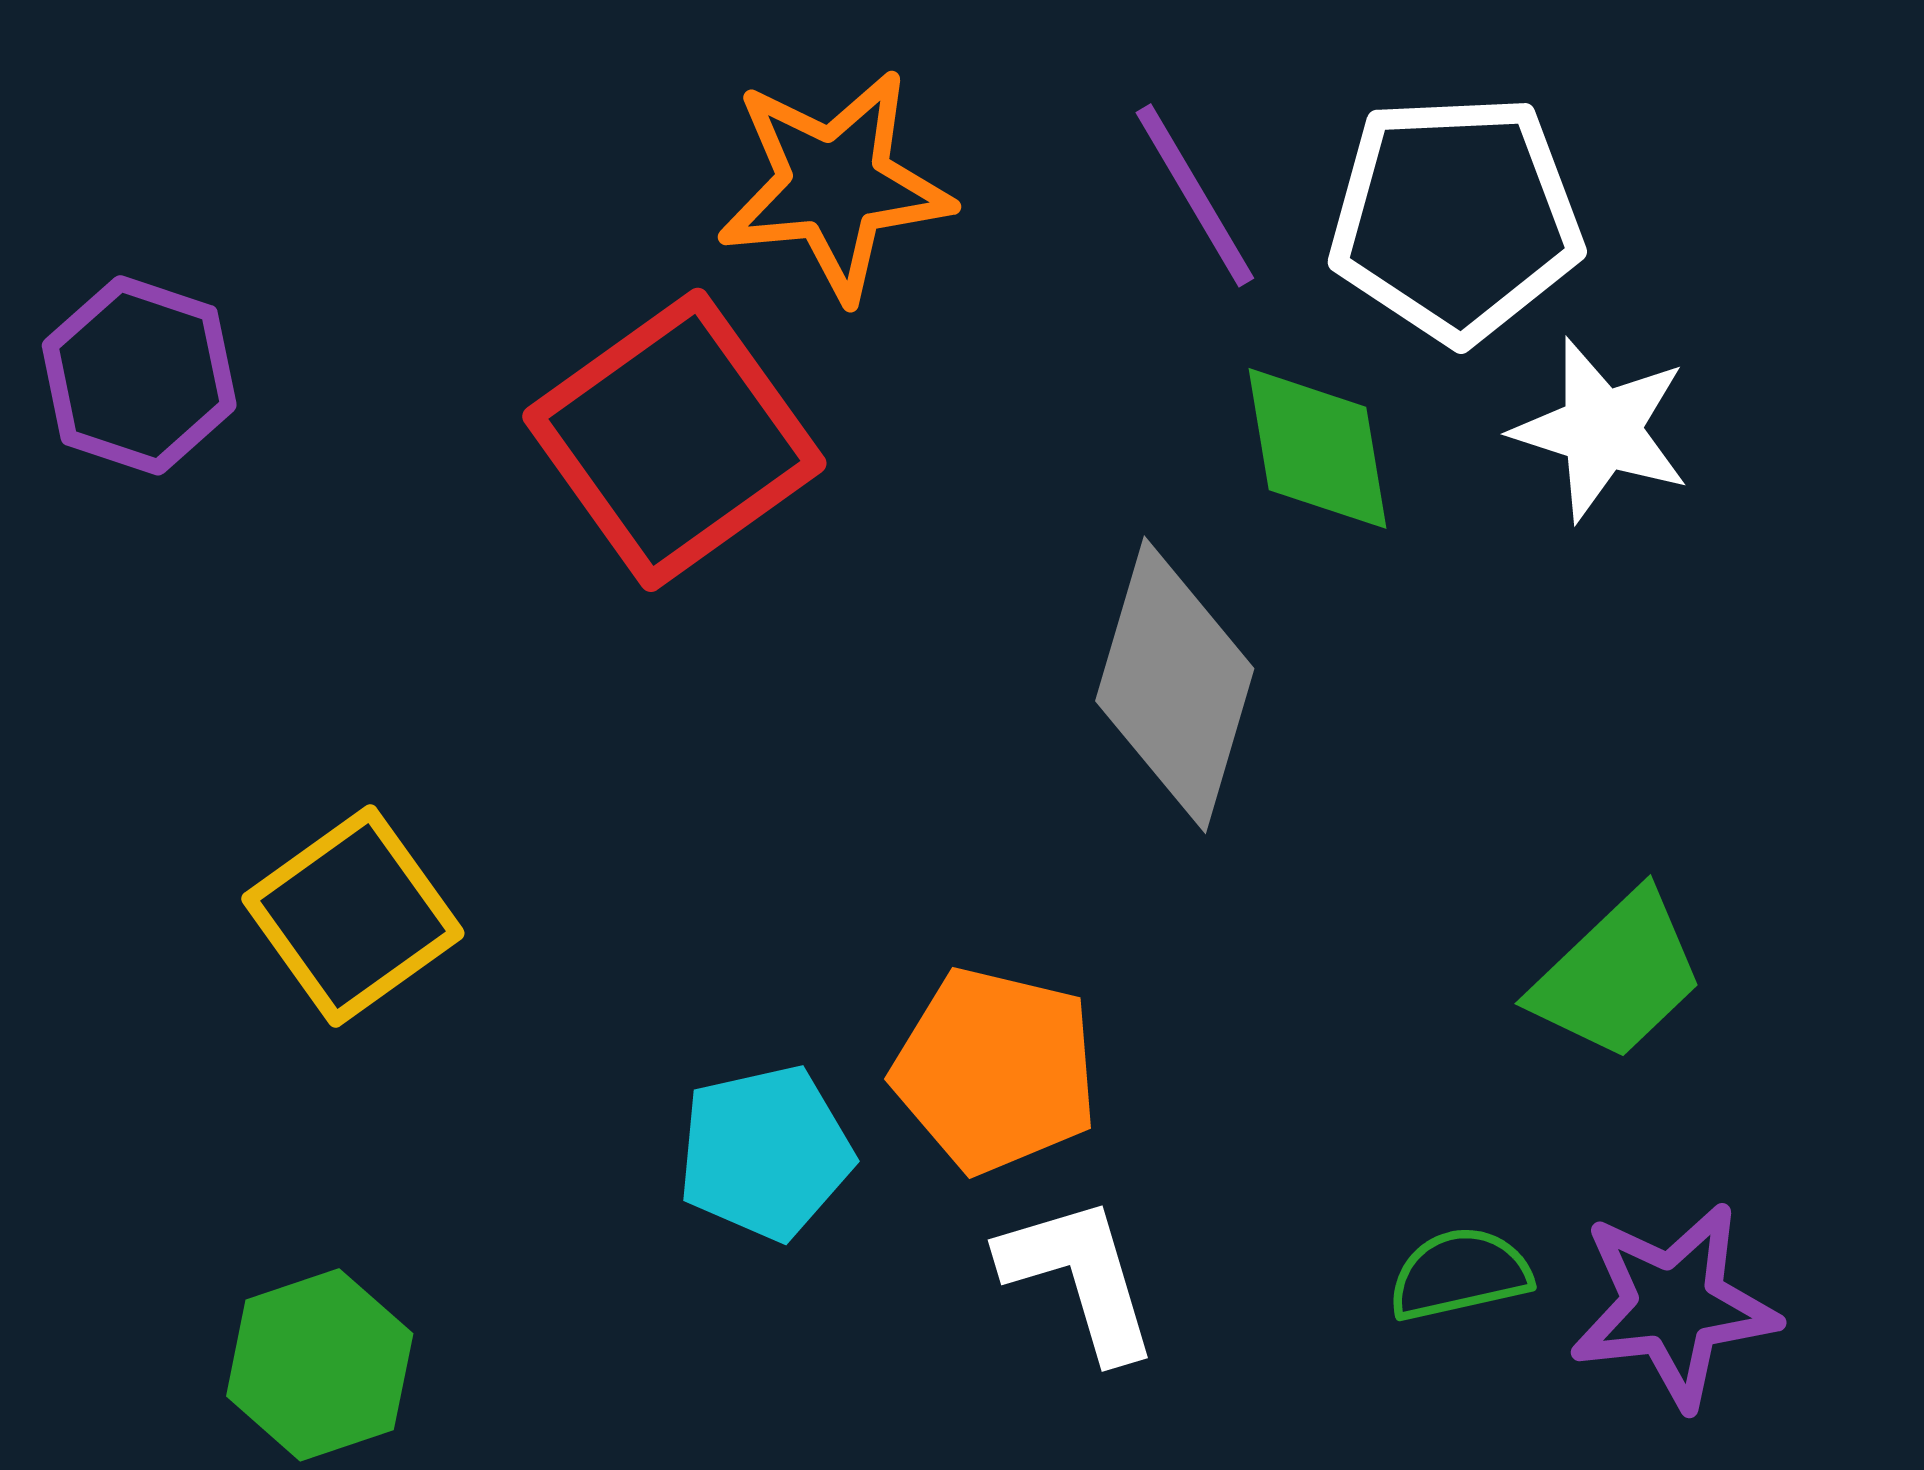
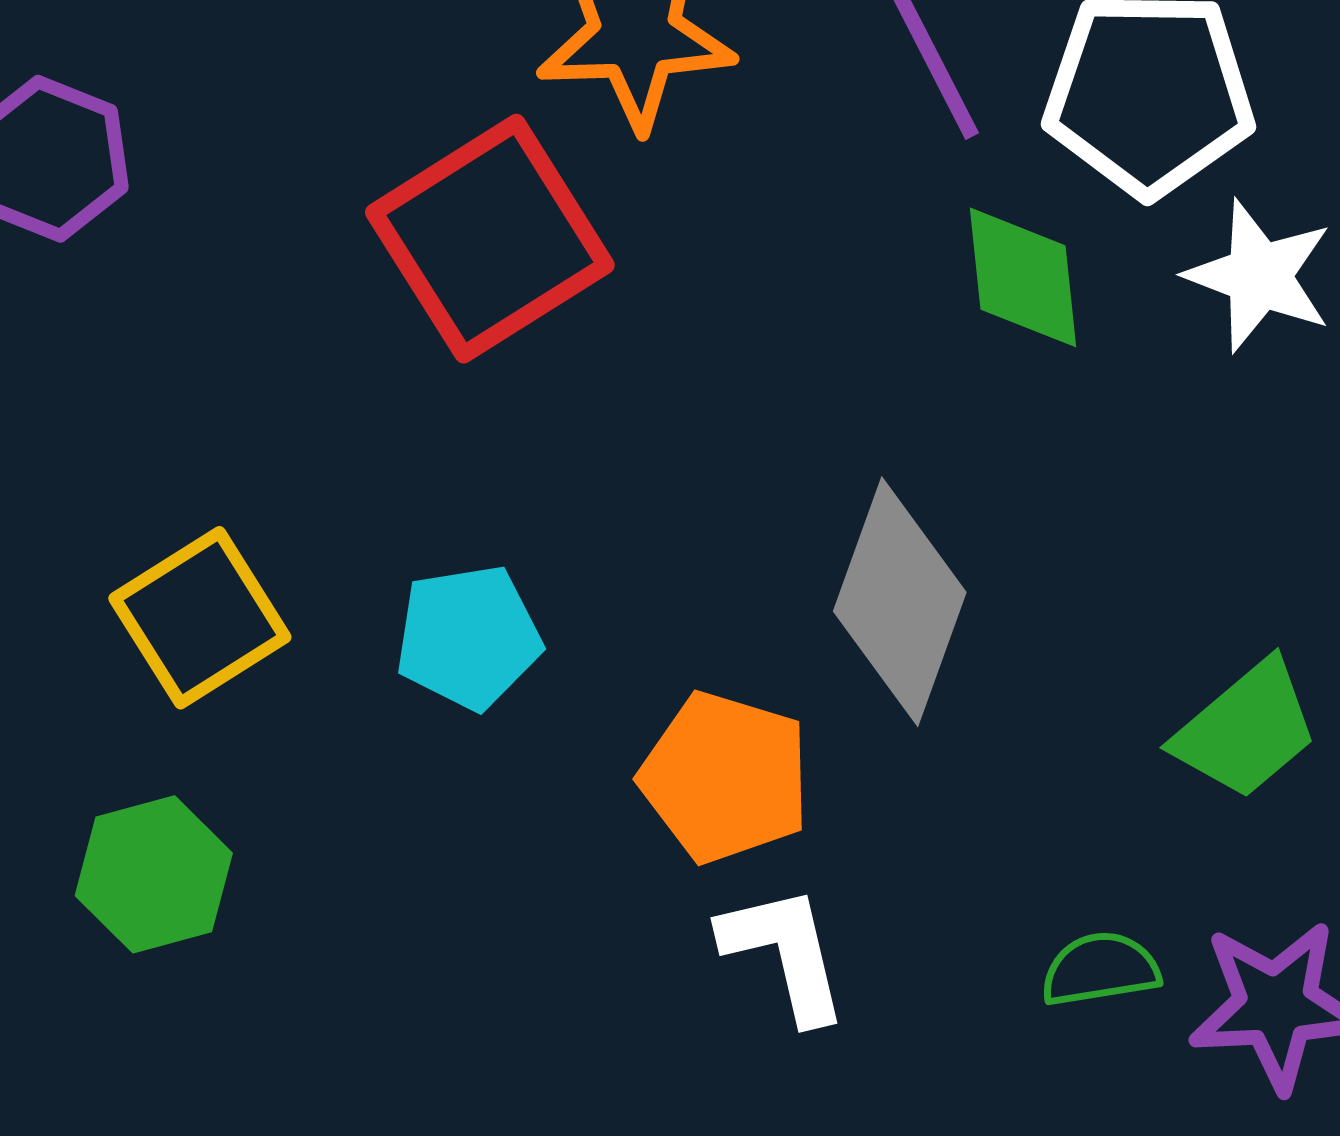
gray diamond: (1175, 685) -> (900, 602), moved
cyan pentagon: (765, 1152) -> (468, 637), moved
green hexagon: (320, 1365) -> (154, 874), moved

